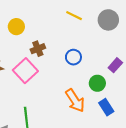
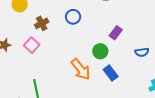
blue circle: (73, 57) -> (73, 17), moved
pink square: (25, 71) -> (32, 45), size x0.7

